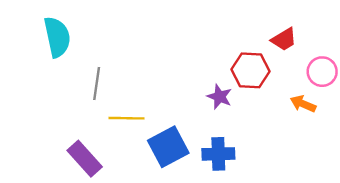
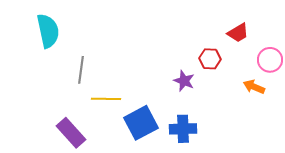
red hexagon: (251, 70) -> (210, 59), size x0.7

